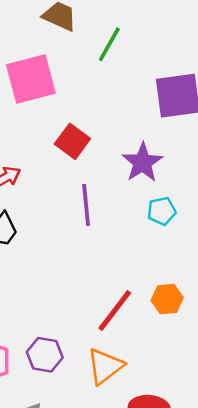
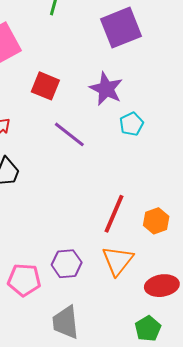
purple line: (86, 205) -> (69, 134), turned -32
orange hexagon: (167, 299) -> (156, 221), moved

